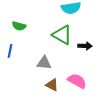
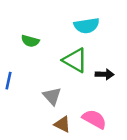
green semicircle: (19, 26) -> (30, 41), moved
gray triangle: (44, 63) -> (52, 96), turned 42

